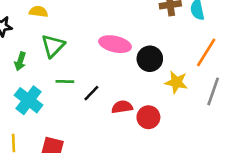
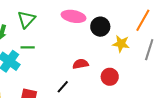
green line: (65, 82) -> (28, 47), moved
black line: (91, 93) -> (63, 87), moved
red circle: (148, 117) -> (110, 77), moved

